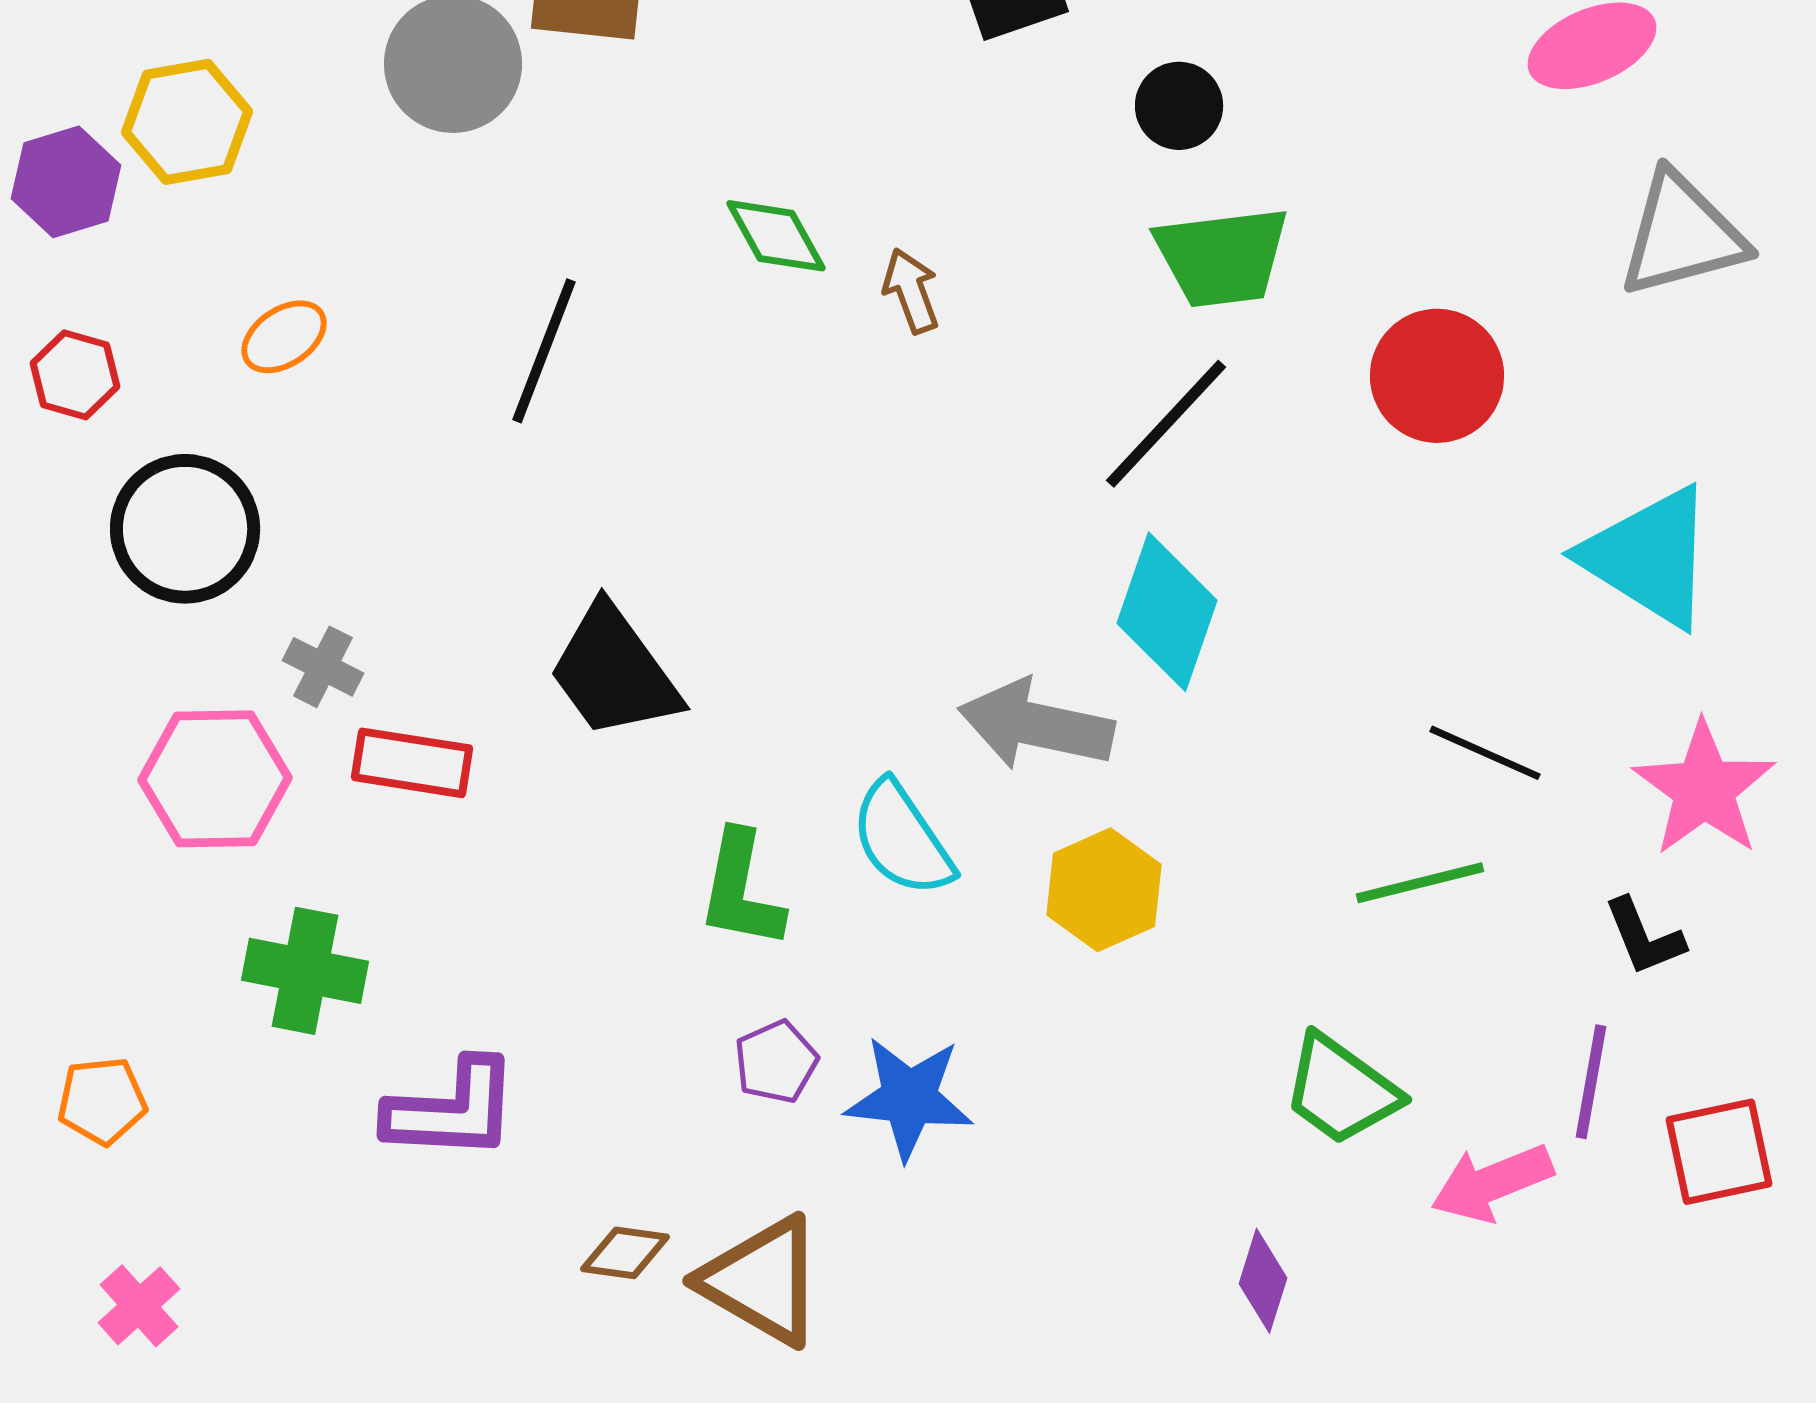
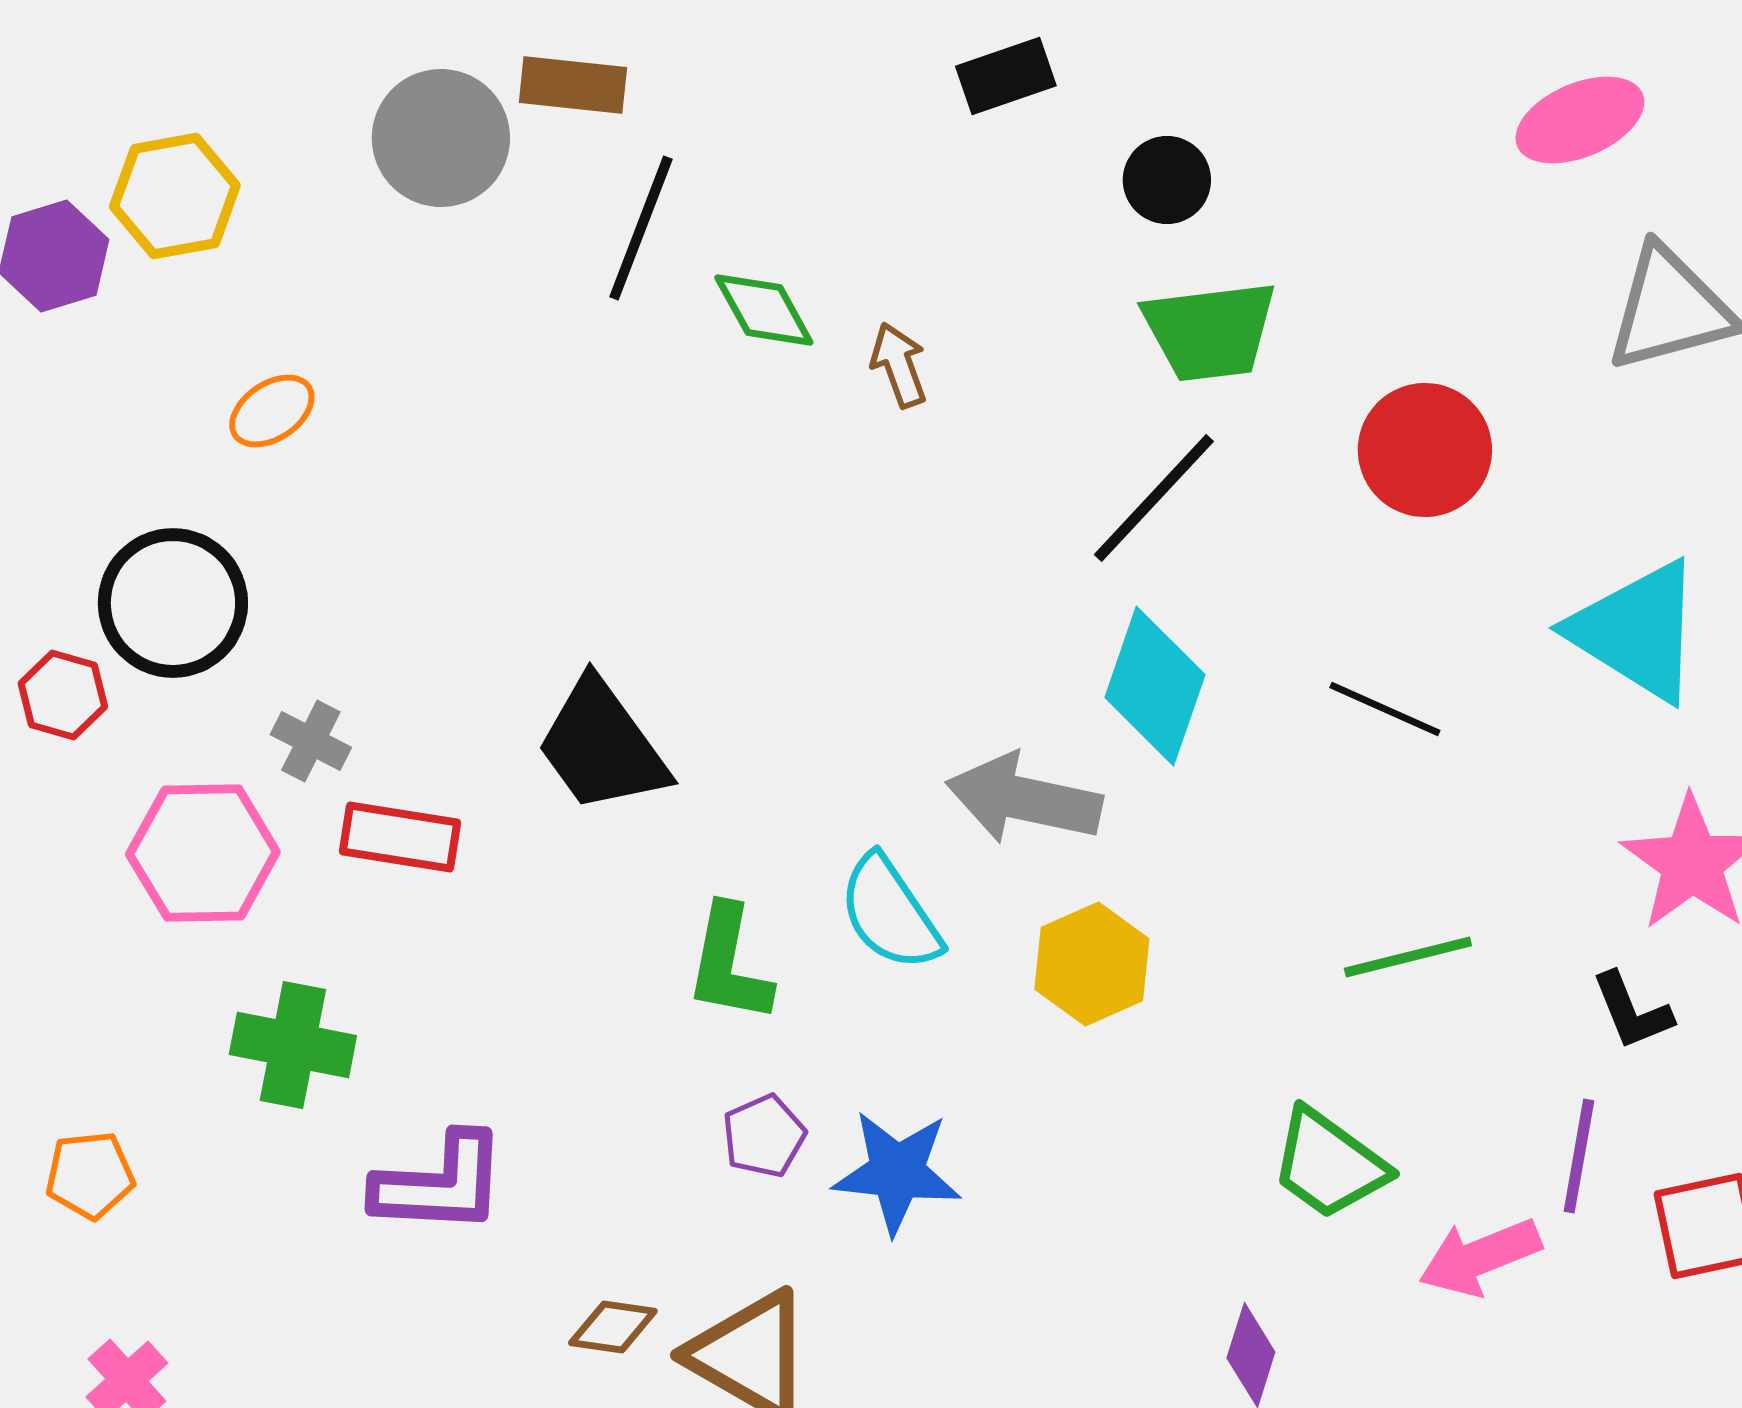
black line: (544, 351) -> (641, 228), moved
red hexagon: (75, 375) -> (63, 695), moved
black line: (1485, 753) -> (1385, 709), moved

